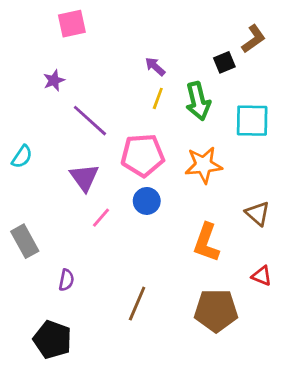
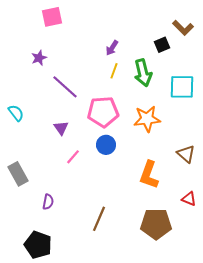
brown L-shape: (253, 39) -> (183, 28), turned 80
purple arrow: (155, 67) -> (112, 48), turned -98
cyan semicircle: (22, 157) -> (16, 113), turned -72
purple triangle: (84, 177) -> (61, 128), size x0.7

